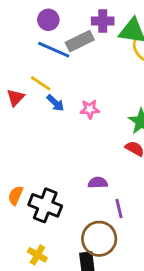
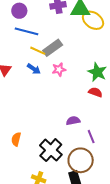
gray rectangle: (80, 41) -> (53, 48), moved
yellow line: (41, 83) -> (38, 51), moved
black cross: (45, 205) -> (51, 150), moved, turned 30

